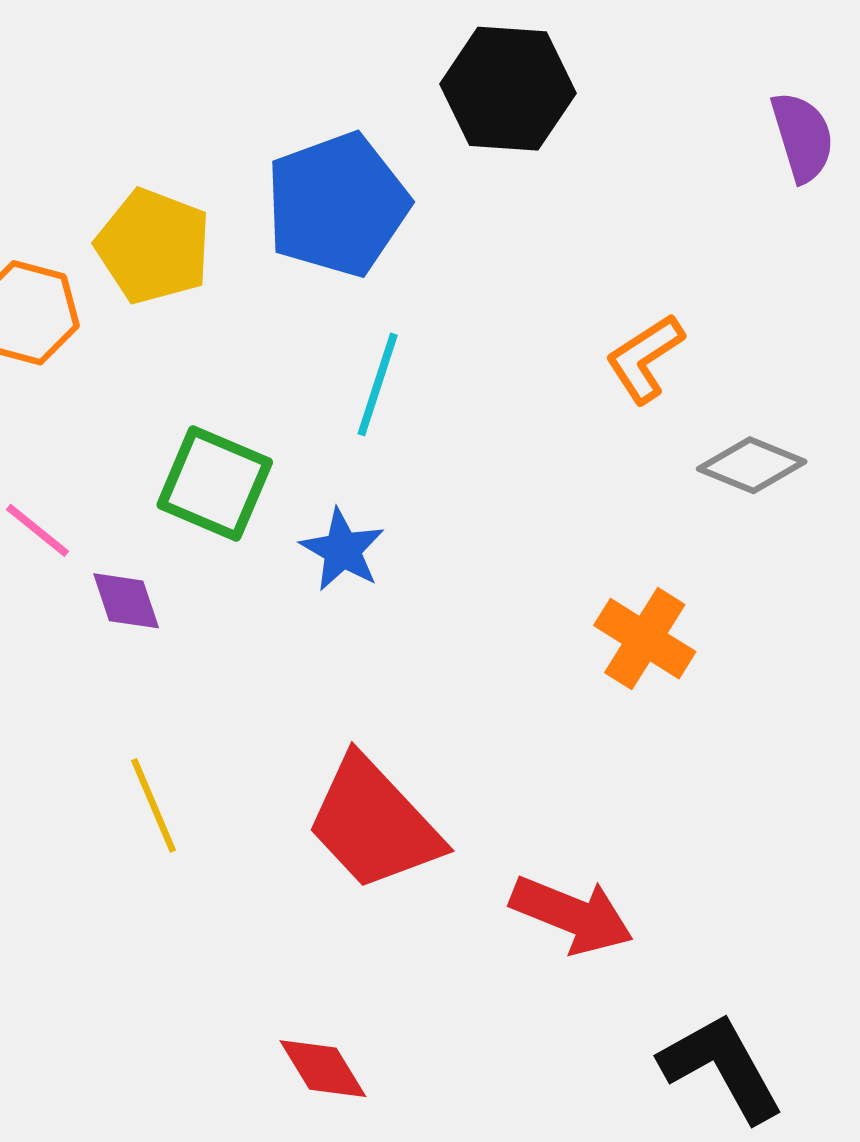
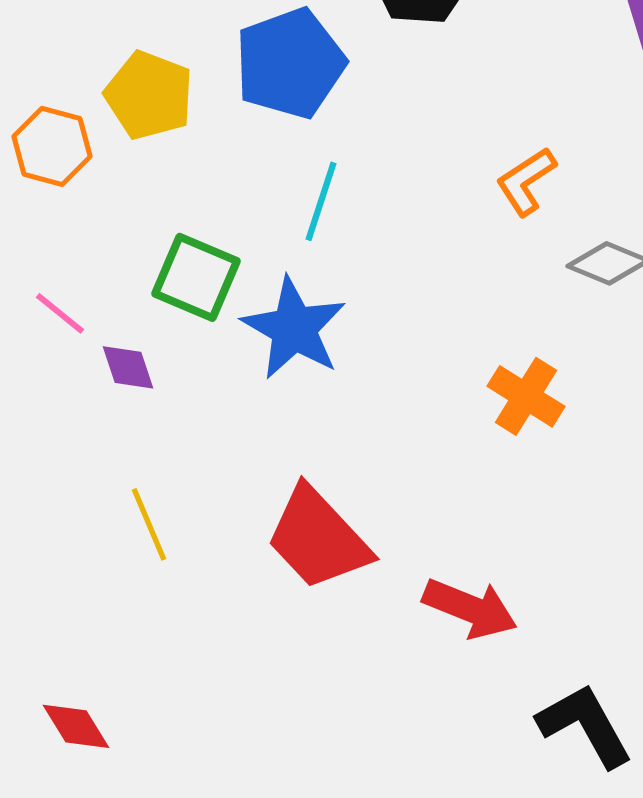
blue star: (342, 550) -> (294, 328), size x1.6
red diamond: (323, 1069) -> (76, 726), moved

